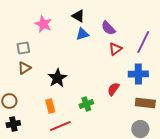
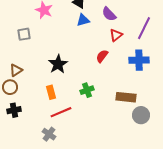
brown triangle: (24, 68) -> (16, 70), moved
red semicircle: (113, 89) -> (102, 56), moved
brown rectangle: (145, 103) -> (126, 97), moved

